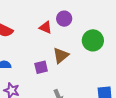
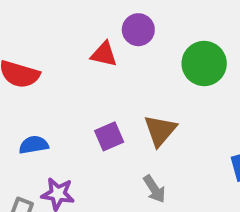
brown triangle: (61, 55) -> (160, 130), moved

